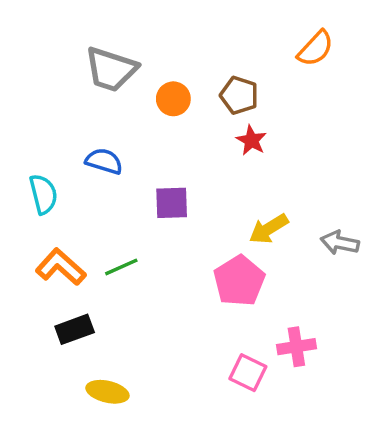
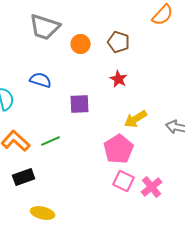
red star: (251, 140) -> (119, 79), moved
pink cross: (296, 347) -> (152, 187), turned -30
pink square: (248, 373) -> (124, 181), moved

